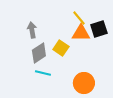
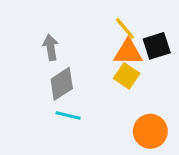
yellow square: (61, 48) -> (127, 76), moved
orange circle: (84, 83) -> (150, 131), moved

